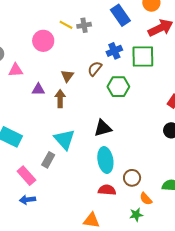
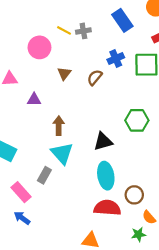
brown triangle: (67, 76) -> (64, 73), moved
green hexagon: (118, 87) -> (137, 120), moved
brown arrow: (60, 99) -> (59, 126), moved
red semicircle: (107, 190) -> (107, 208), size x1.4
blue arrow: (27, 200) -> (22, 218), turned 42

